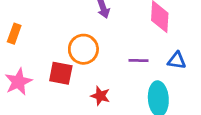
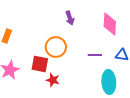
red star: (100, 96) -> (53, 80), moved

